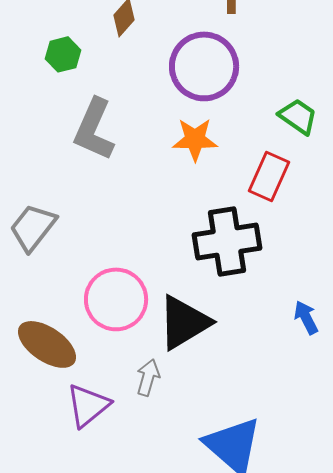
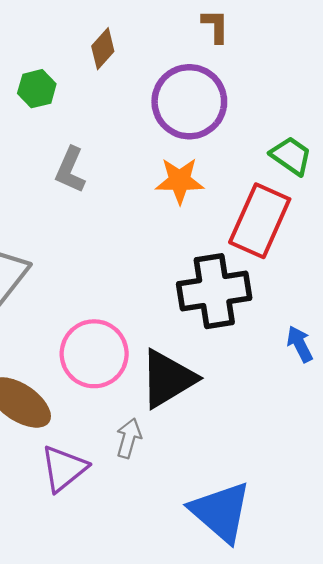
gray L-shape: (94, 129) -> (70, 170), size x0.7
red rectangle: (269, 176) -> (260, 221), size x1.4
blue arrow: (306, 317) -> (300, 344), moved

